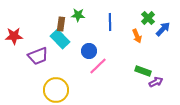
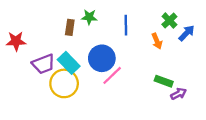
cyan rectangle: (60, 39) -> (69, 63), moved
blue circle: (89, 51) -> (102, 58), size x1.5
yellow circle: (56, 90) -> (64, 83), moved

